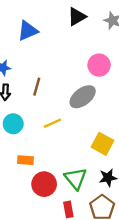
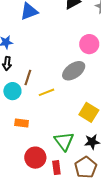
brown line: (37, 87) -> (28, 77), moved
red circle: (44, 184) -> (35, 158), moved

